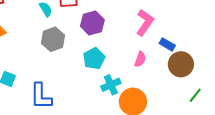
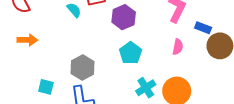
gray hexagon: (53, 39) -> (83, 68), moved
cyan cross: (111, 85) -> (146, 88), moved

